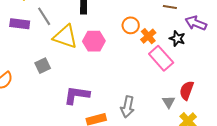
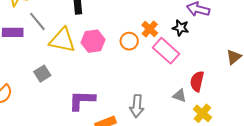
orange circle: (131, 25) -> (129, 41), moved
gray triangle: (169, 102) -> (180, 96), turned -32

